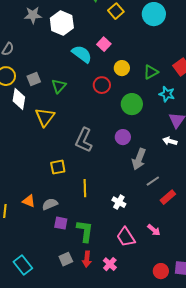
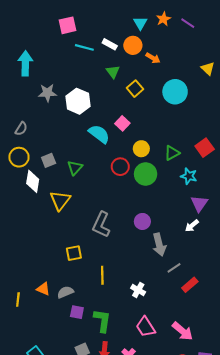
green circle: (132, 104) -> (146, 174), moved
white arrow: (170, 141) -> (192, 226), turned -56
gray arrow: (139, 159) -> (159, 245), turned -35
pink arrow: (154, 230) -> (182, 331), moved, size x1.5

